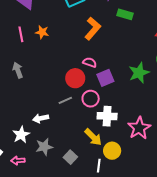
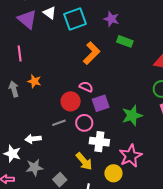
orange star: (42, 32) -> (34, 81), moved
green star: (139, 73) -> (132, 116), moved
white star: (21, 135) -> (12, 154), turned -30
yellow circle: (112, 151) -> (113, 173), moved

